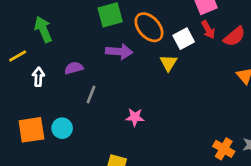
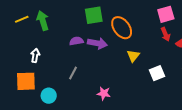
white square: (184, 39) -> (157, 73), moved
yellow line: (18, 56) -> (22, 19), moved
purple semicircle: (74, 68) -> (76, 41), moved
orange square: (31, 130) -> (26, 81), moved

